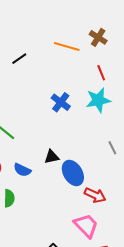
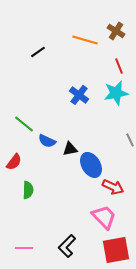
blue semicircle: (22, 170) -> (47, 141), moved

